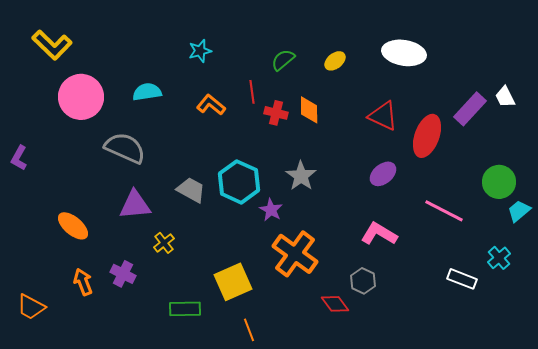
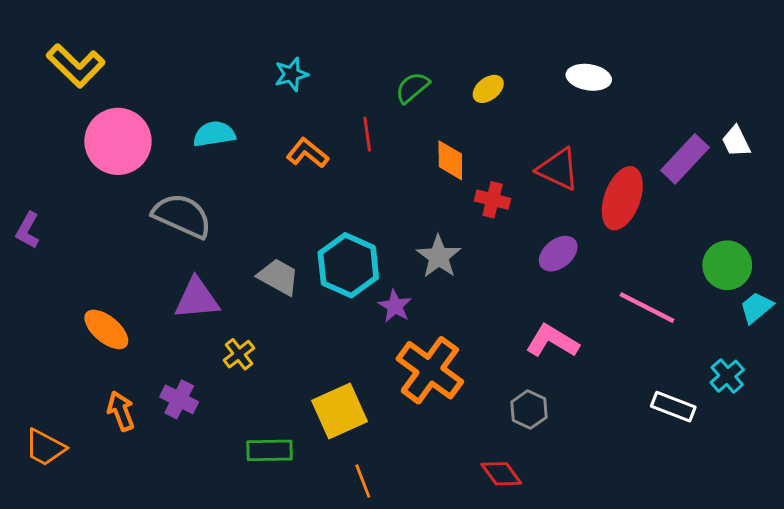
white ellipse: (404, 53) -> (589, 77), size x0.7
red cross: (276, 113) -> (493, 200), moved
red diamond: (335, 304) -> (501, 474), moved

